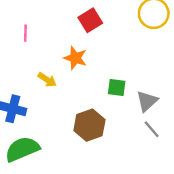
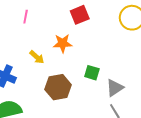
orange star: (75, 58) -> (63, 43), turned -30
brown hexagon: (89, 125) -> (58, 87), moved

